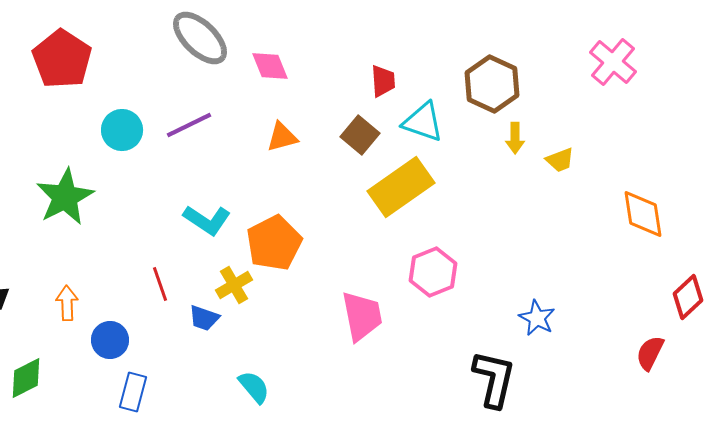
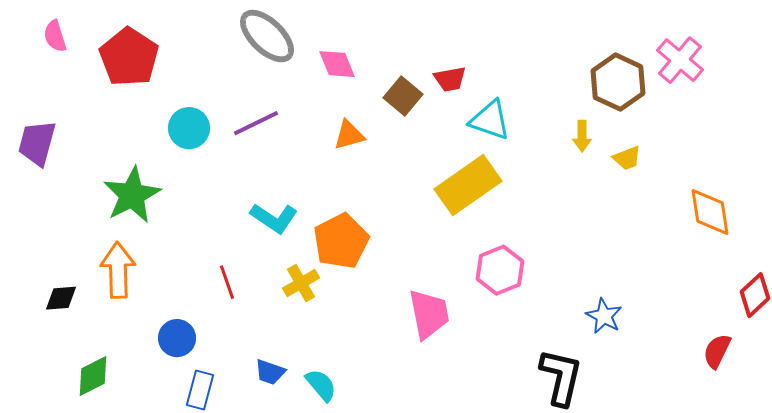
red trapezoid: (383, 81) -> (450, 79), turned 84
brown hexagon: (492, 84) -> (618, 82), moved
brown square: (360, 135) -> (403, 96), moved
orange arrow: (67, 303) -> (118, 270), moved, size x1.6
blue trapezoid: (204, 318) -> (270, 372), moved

